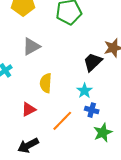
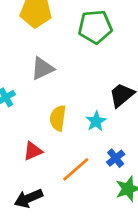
cyan star: (84, 91) -> (96, 121), moved
blue cross: (92, 110) -> (116, 158), turned 32

